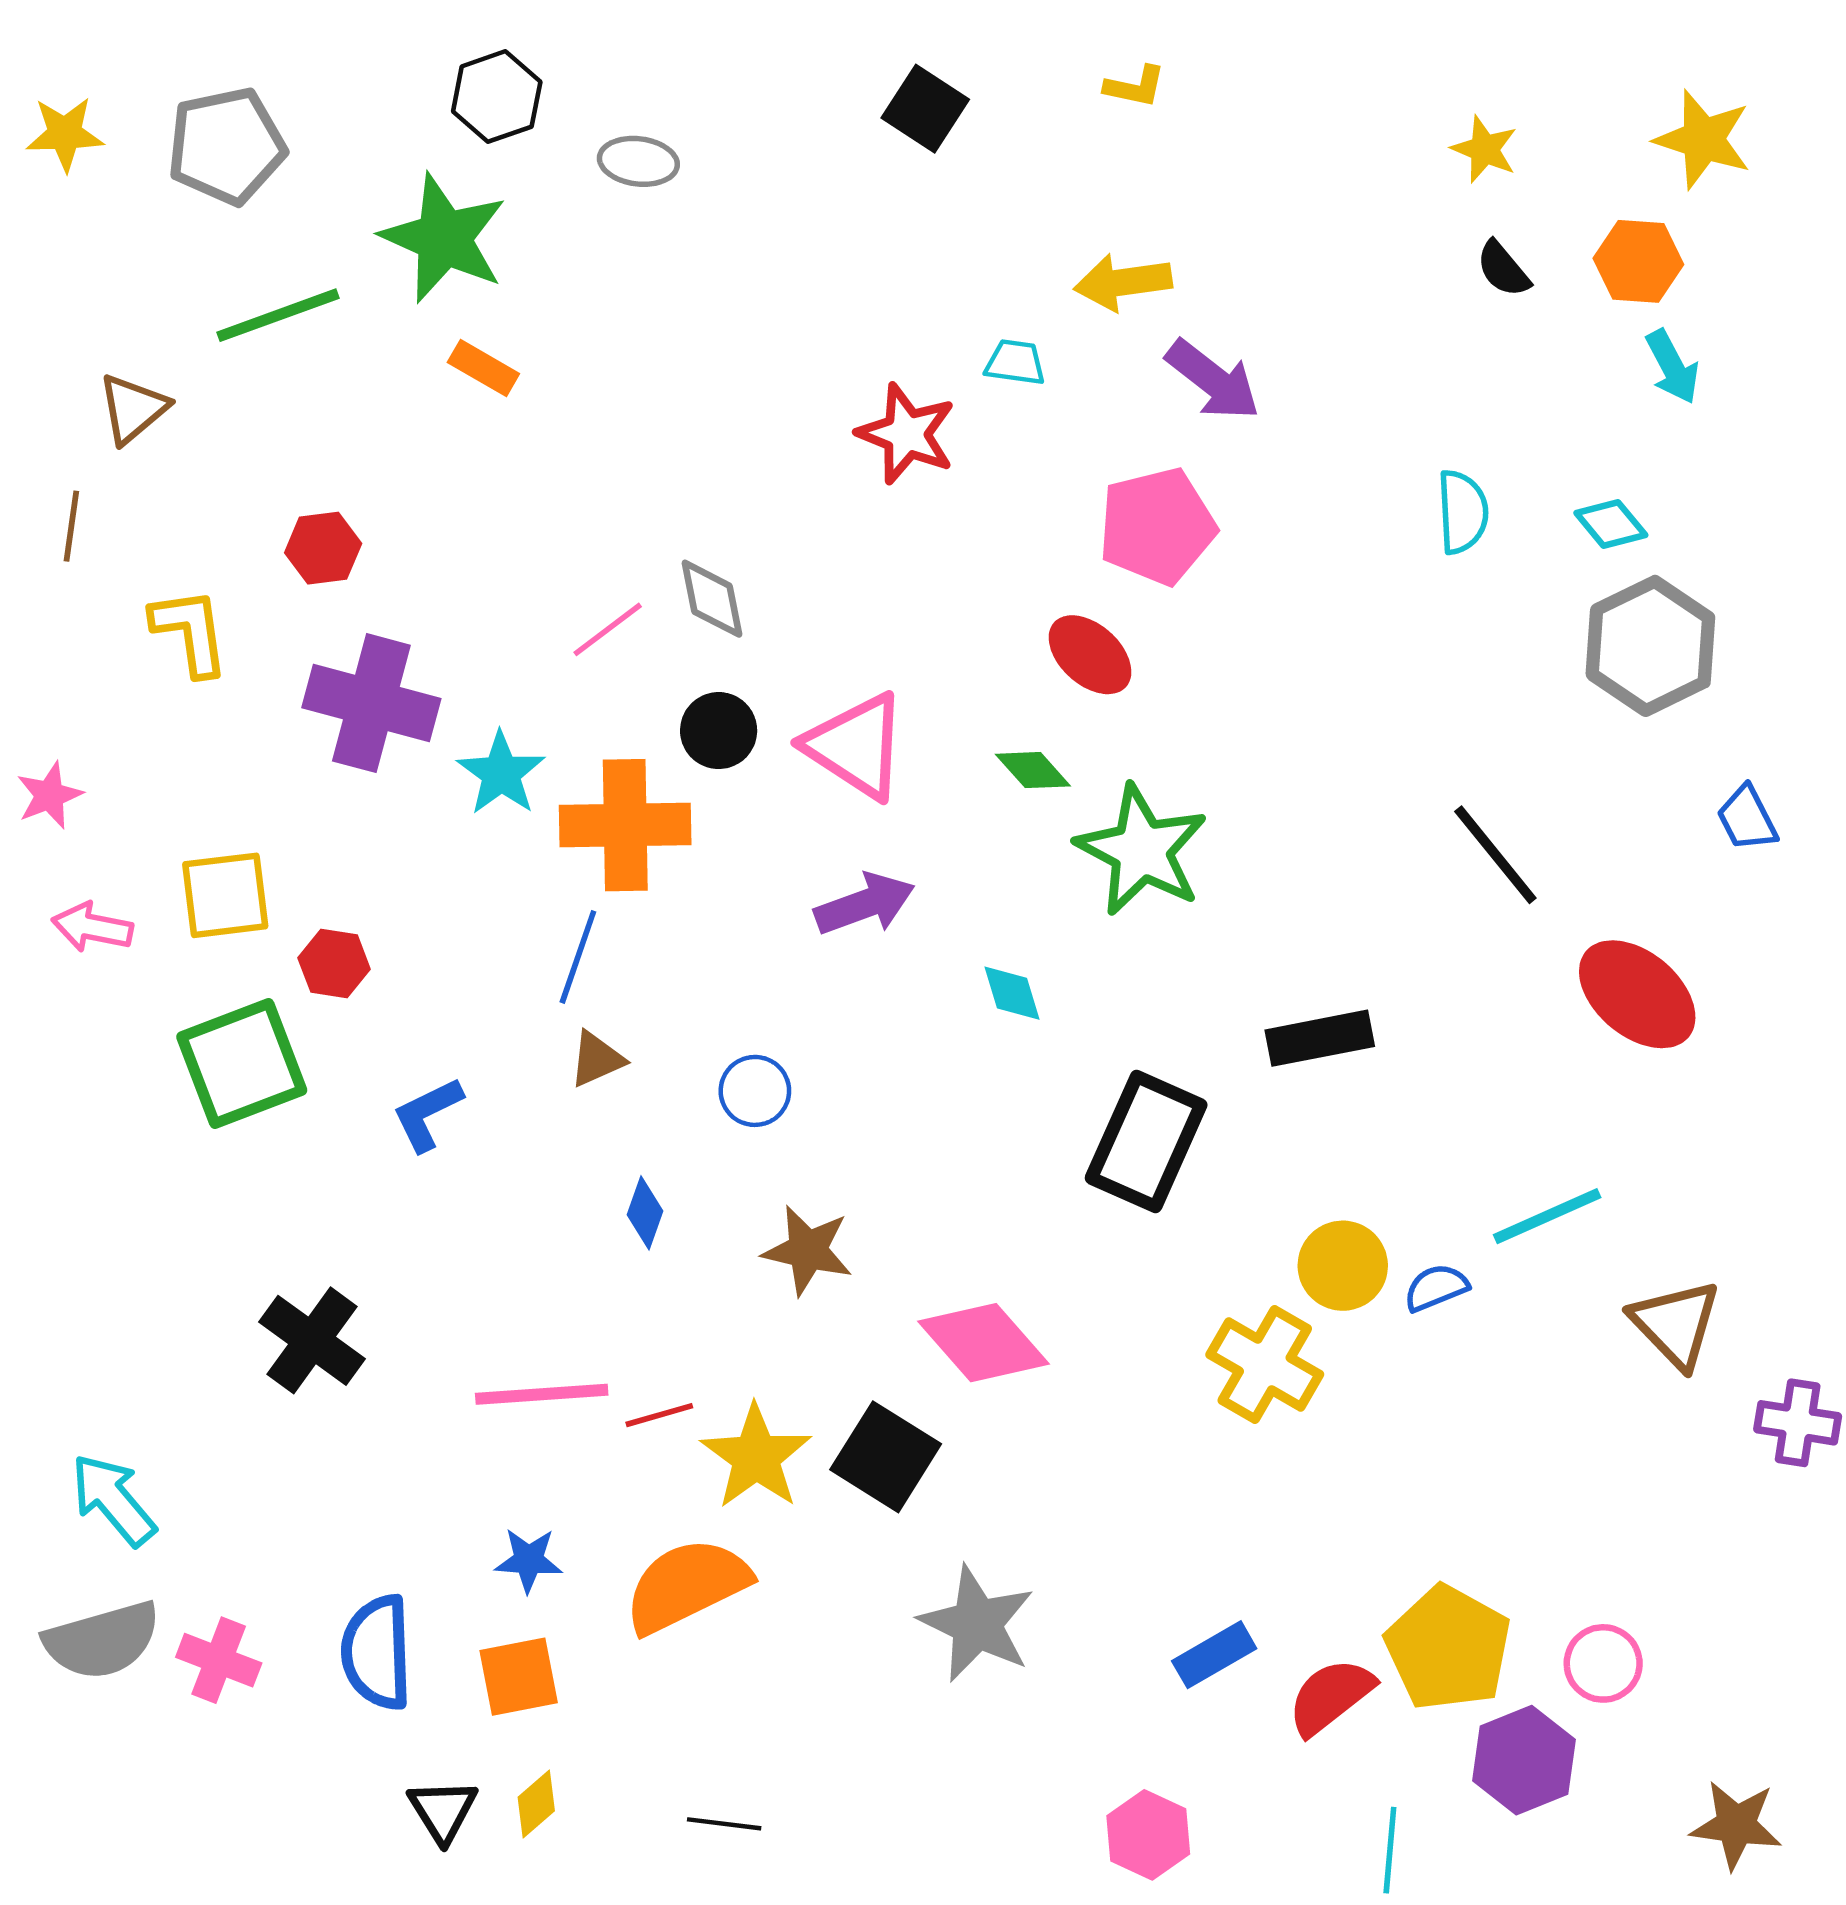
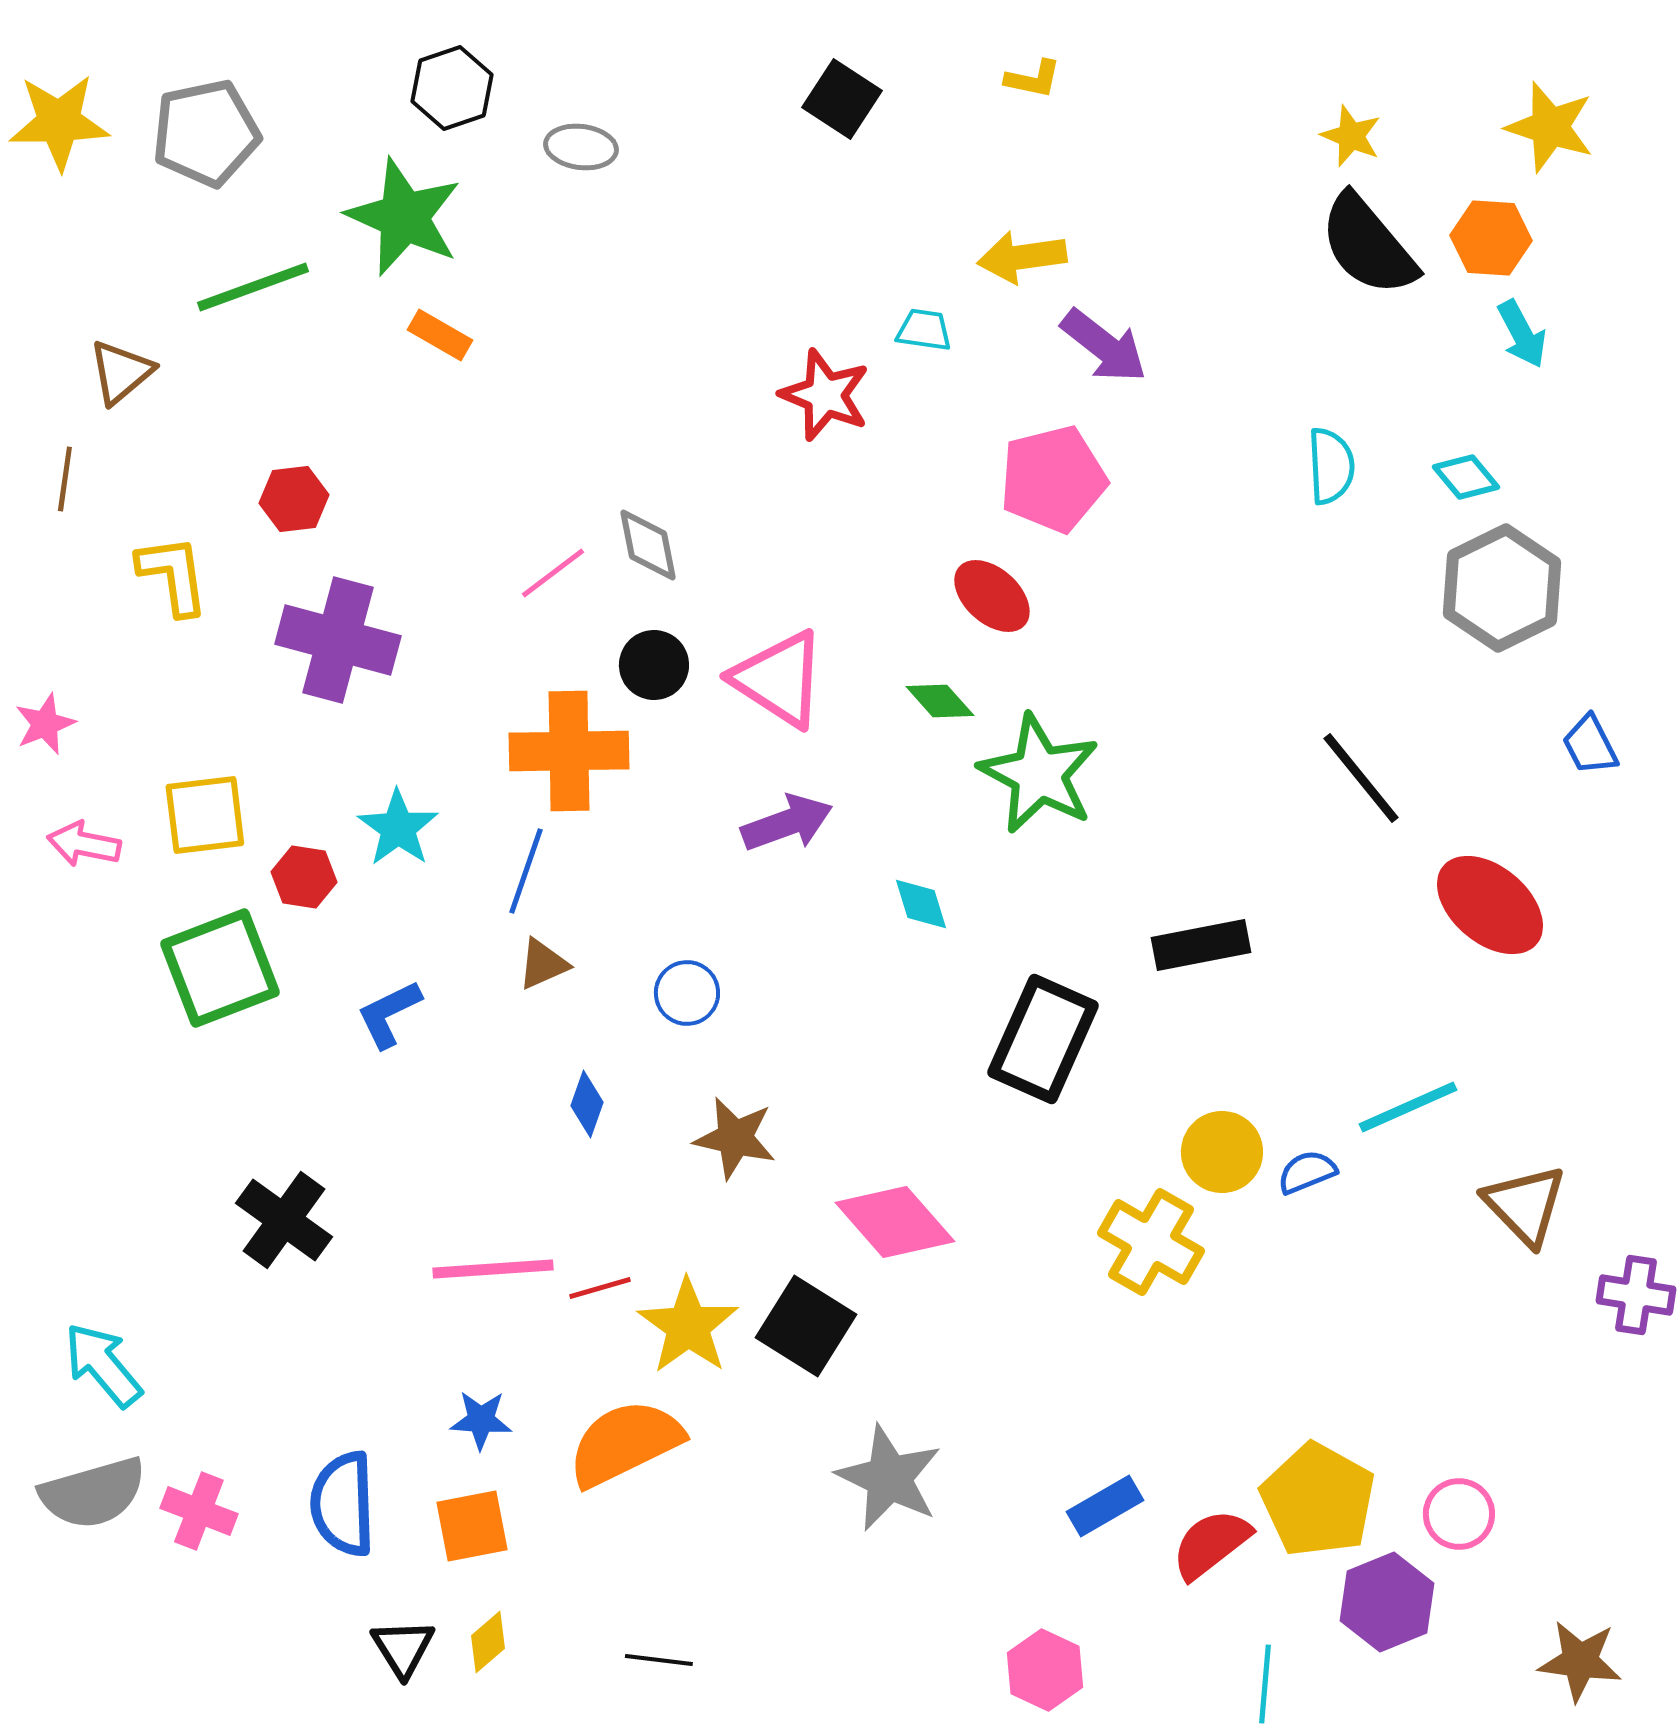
yellow star: (65, 134) -> (59, 122), size x1.4
black semicircle: (1503, 269) -> (1368, 245), size x2.0
cyan star: (501, 773) -> (398, 828), moved

